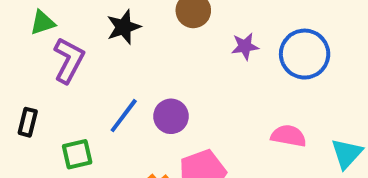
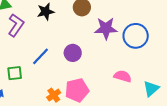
purple star: (245, 46) -> (106, 28), size x1.6
purple circle: (171, 116) -> (73, 53), moved

